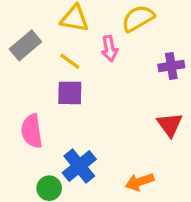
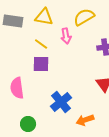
gray rectangle: (25, 45) -> (13, 21), moved, turned 48
blue cross: (79, 166) -> (61, 102), moved

